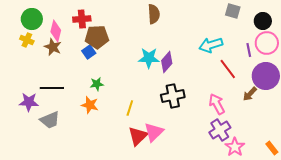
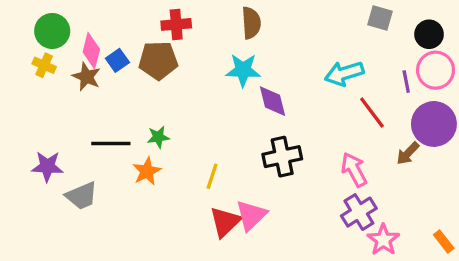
red cross: (82, 19) -> (176, 24), moved
blue square: (89, 52) -> (117, 60), moved
cyan star: (149, 58) -> (243, 70), moved
purple diamond: (167, 62) -> (272, 101), turned -55
black line: (52, 88) -> (111, 144), moved
orange star: (90, 105) -> (147, 171), turned 30

